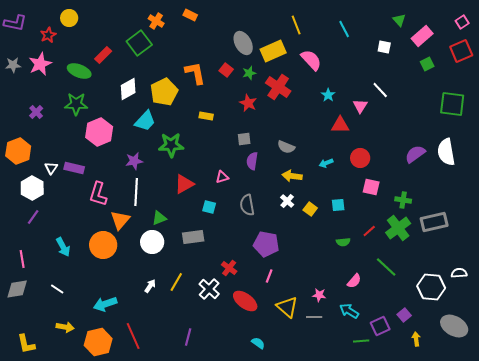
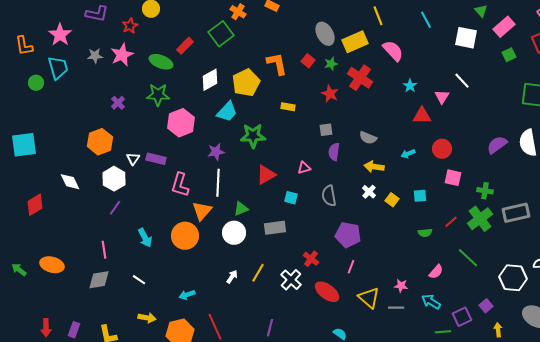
white square: (384, 47) -> (466, 38), size x1.6
cyan arrow: (105, 304) -> (187, 295), size x0.7

